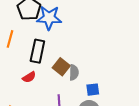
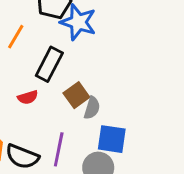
blue square: (93, 90) -> (112, 139), size x1.5

